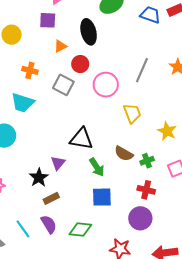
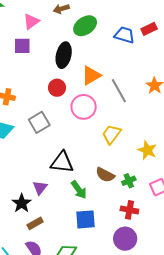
black ellipse: (89, 32) -> (64, 55), turned 30
orange triangle: (60, 46) -> (91, 75), moved, size x1.5
gray line: (142, 70) -> (119, 91), turned -50
gray square: (63, 85) -> (39, 122), moved, turned 35
yellow trapezoid: (132, 113) -> (111, 134), turned -120

